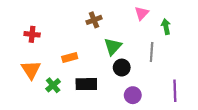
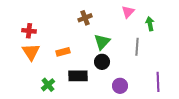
black circle: (122, 68) -> (102, 62), moved
orange triangle: (31, 70) -> (31, 52), moved
green cross: (53, 85) -> (48, 85), moved

